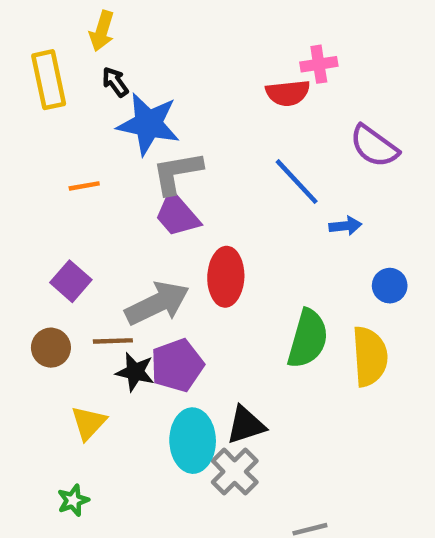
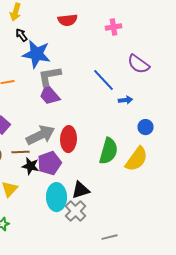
red semicircle: (288, 93) -> (68, 20), moved
red ellipse: (226, 277) -> (68, 139), moved
yellow semicircle: (370, 356) -> (136, 159), turned 40

